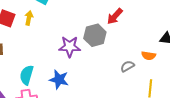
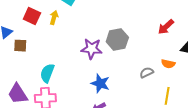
red arrow: (115, 16) -> (166, 27), moved
blue star: (59, 79) -> (100, 83), moved

